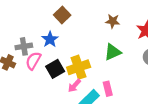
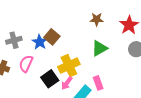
brown square: (62, 15) -> (52, 37), moved
gray cross: (24, 46) -> (14, 40), moved
black square: (55, 69) -> (50, 79), moved

